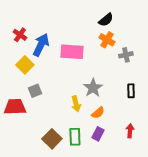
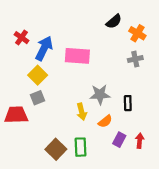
orange cross: (107, 40) -> (137, 33), moved
yellow square: (25, 65) -> (38, 75), moved
gray star: (93, 88) -> (100, 94), turned 30
black rectangle: (131, 91) -> (128, 103), moved
purple rectangle: (98, 134) -> (119, 140), moved

